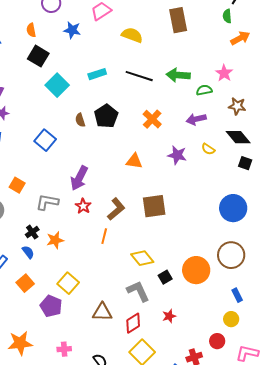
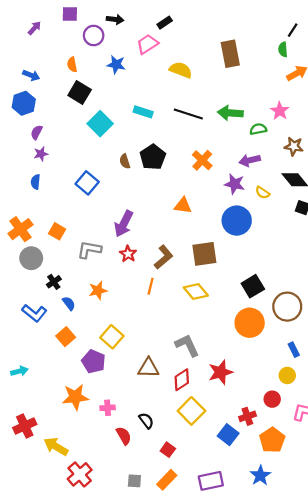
cyan rectangle: (97, 74) -> (143, 112), turned 36
purple star: (177, 155) -> (235, 184), moved
blue circle: (233, 208) -> (237, 221), moved
black cross: (32, 232) -> (54, 282), moved
yellow diamond: (142, 258) -> (196, 292), moved
black square: (165, 277) -> (253, 286), moved, size x1.5
red star: (169, 316) -> (221, 372), size x1.6
orange star: (20, 343) -> (75, 397), moved

